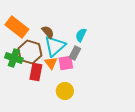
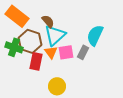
cyan semicircle: (81, 35) -> (95, 35), moved, size x1.5
gray rectangle: (75, 53) -> (83, 52), moved
yellow circle: (65, 91) -> (57, 86), moved

